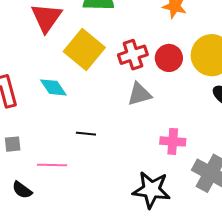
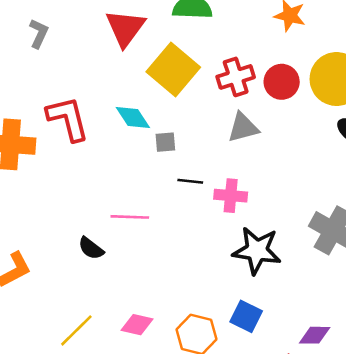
black line: (86, 134) -> (190, 181), moved
pink cross: (173, 141) -> (231, 196), moved
gray square: (13, 144) -> (165, 142), moved

